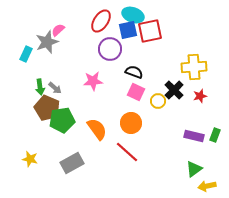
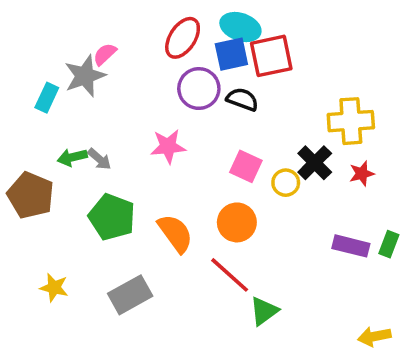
black semicircle: (134, 72) -> (242, 99), moved
green arrow: (40, 87) -> (72, 157), turned 84
brown pentagon: (47, 108) -> (31, 195), moved
green pentagon: (62, 120) -> (112, 217), turned 30
green triangle: (194, 169) -> (264, 311), moved

